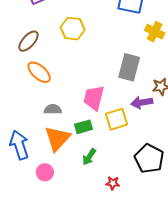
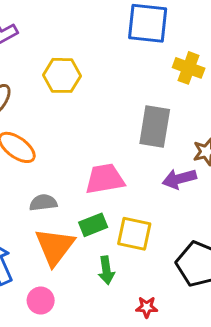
pink trapezoid: (94, 98) -> (105, 179), turned 72
yellow square: (117, 119) -> (134, 234), moved, turned 35
green arrow: (89, 157) -> (106, 270), turned -36

